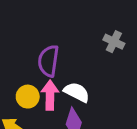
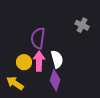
white semicircle: (77, 92) -> (57, 59), turned 48

